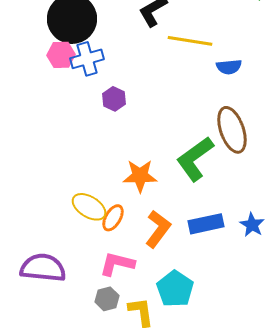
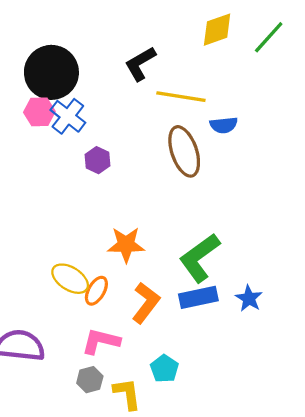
blue cross: (87, 59) -> (68, 116), turned -36
brown ellipse: (232, 130) -> (184, 151), moved
green L-shape: (195, 159) -> (200, 258), moved
cyan pentagon: (175, 289) -> (164, 369), size x0.7

